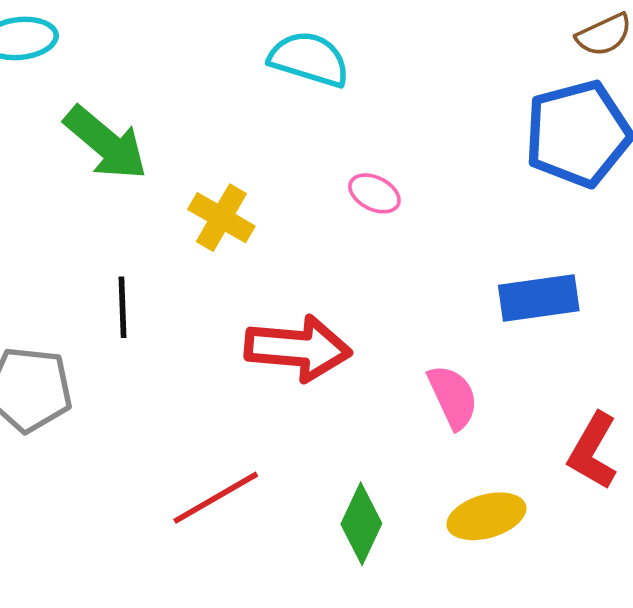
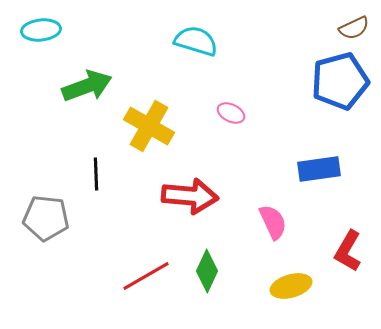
green arrow: (106, 143) -> (87, 86), turned -60
yellow cross: (221, 218) -> (149, 126), size x1.4
green diamond: (361, 524) -> (207, 271), moved

